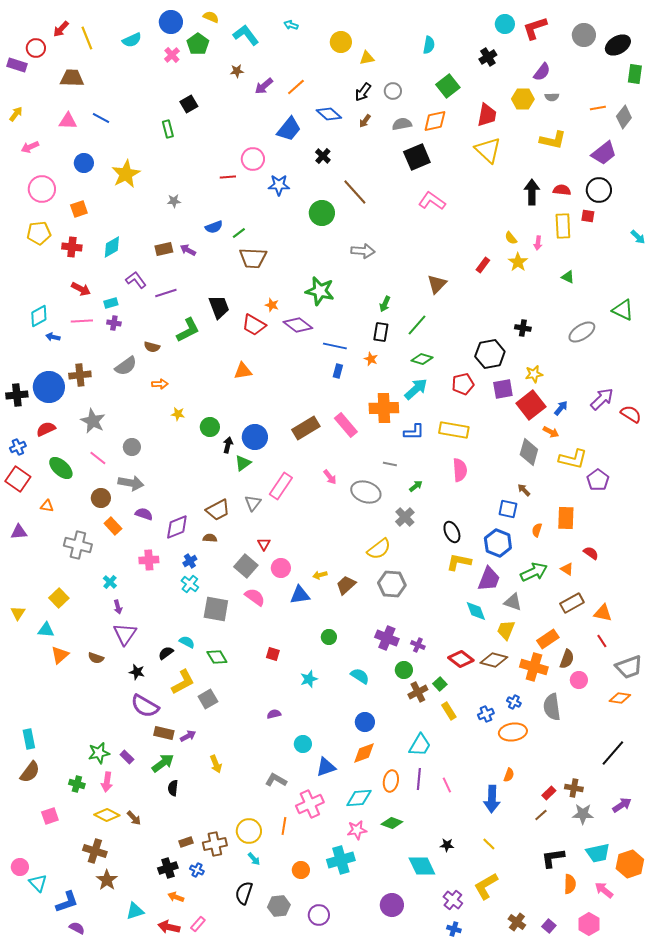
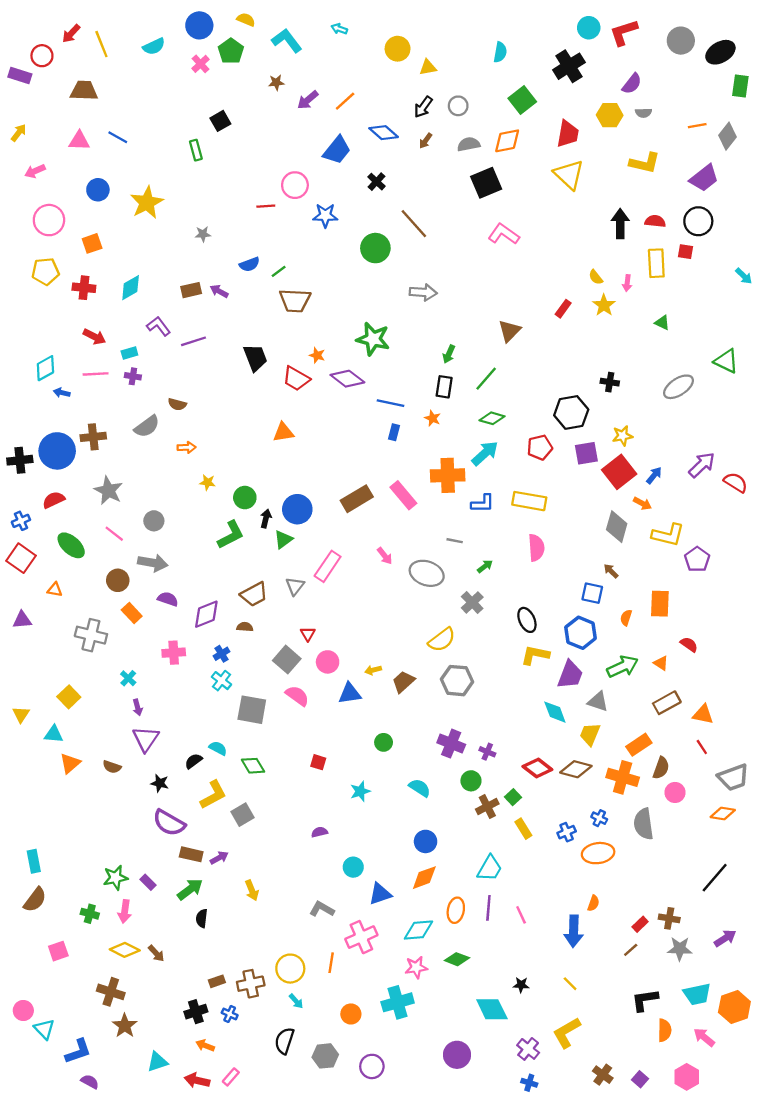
black cross: (488, 57) -> (569, 66), size x1.5
green L-shape: (188, 330) -> (231, 535), moved

